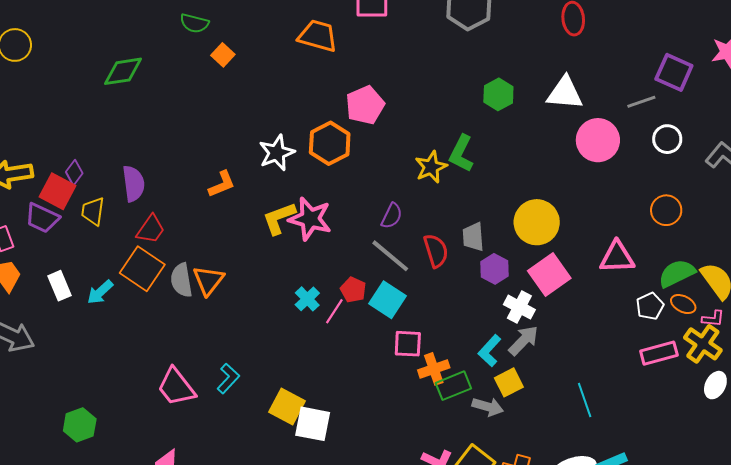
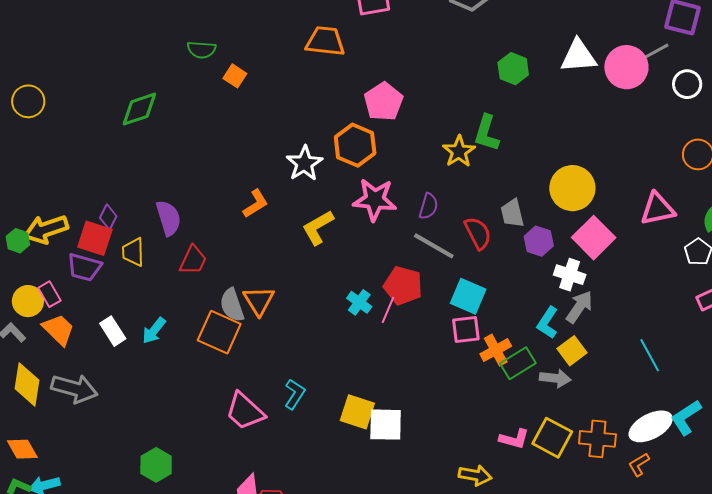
pink circle: (598, 140) -> (626, 67), moved
pink star: (310, 219) -> (375, 200), moved
orange square: (142, 269) -> (219, 332), moved
red pentagon: (353, 290) -> (403, 286), size x1.5
cyan square: (387, 300) -> (468, 296), moved

